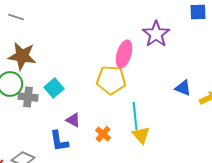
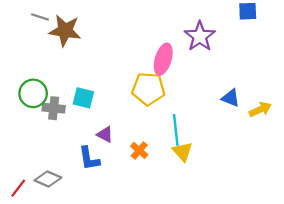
brown star: (22, 56) -> (65, 31), moved
cyan square: (54, 88) -> (83, 98), turned -36

